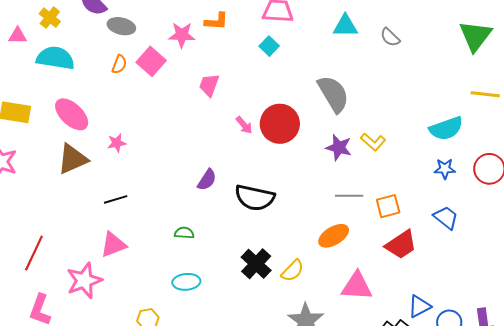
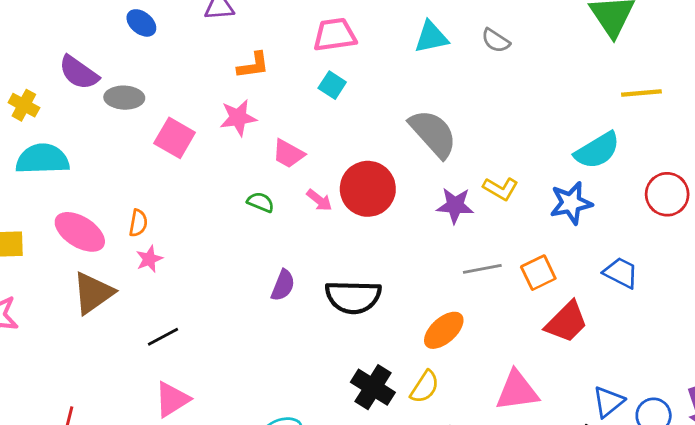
pink star: (182, 35) -> (238, 118), moved
orange semicircle: (119, 64) -> (138, 223), moved
pink trapezoid: (209, 85) -> (288, 154), moved, turned -70
blue star: (445, 169) -> (571, 203), moved, size x1.4
green semicircle: (184, 233) -> (261, 202), moved, turned 30
orange ellipse: (334, 236) -> (444, 330), moved

